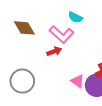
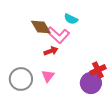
brown diamond: (24, 28) -> (41, 27), moved
pink triangle: (78, 81) -> (48, 76), moved, turned 32

